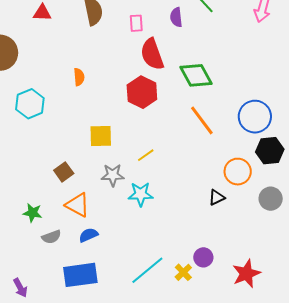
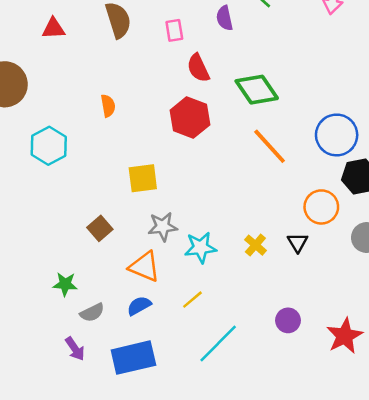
red semicircle: (152, 54) -> (198, 68), size x0.7
yellow line: (146, 155) -> (192, 300), moved
black triangle: (217, 197) -> (298, 242), turned -30
orange triangle: (78, 205) -> (144, 267), moved
yellow cross: (183, 272) -> (255, 245), moved
purple arrow: (20, 288) -> (75, 349), moved

